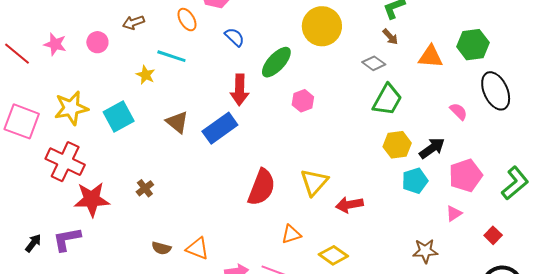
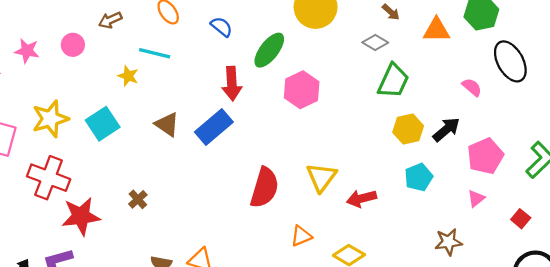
pink hexagon: (303, 101) -> (302, 90), size x1.5
cyan pentagon: (415, 181) -> (419, 177), moved

